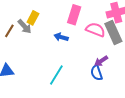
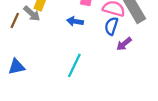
blue semicircle: (97, 73) -> (111, 26), moved, turned 42

